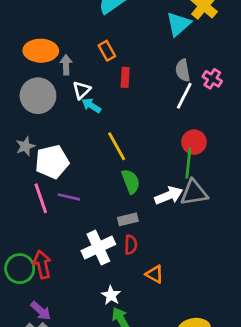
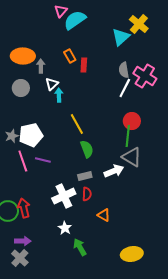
red rectangle: (125, 77) -> (84, 65), moved
pink cross: (212, 79) -> (145, 76), size x1.6
gray circle: (38, 96) -> (21, 88), size x0.7
cyan arrow: (91, 106) -> (59, 95), turned 56
gray star: (25, 146) -> (12, 136), moved
gray triangle: (194, 193) -> (132, 157), turned 40
white arrow: (169, 195) -> (114, 171), moved
white star: (111, 295) -> (65, 228), moved
purple arrow: (41, 311) -> (23, 241), turned -42

